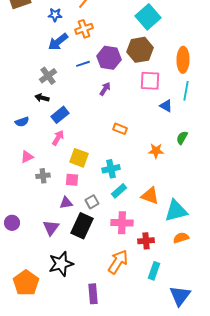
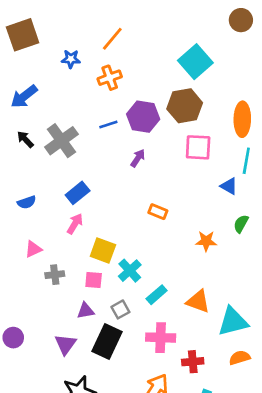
blue arrow: (58, 42) -> (24, 96), moved
gray cross: (48, 76) -> (61, 141), size x1.4
black arrow: (42, 98) -> (25, 139), moved, turned 32
blue triangle: (166, 106) -> (229, 186), moved
cyan cross: (111, 169) -> (130, 271), moved, turned -30

